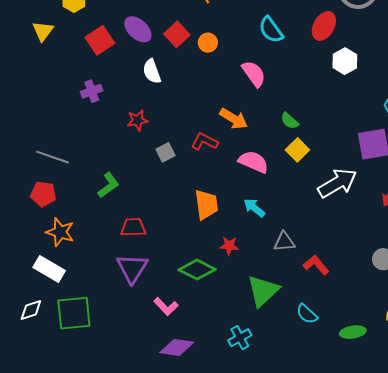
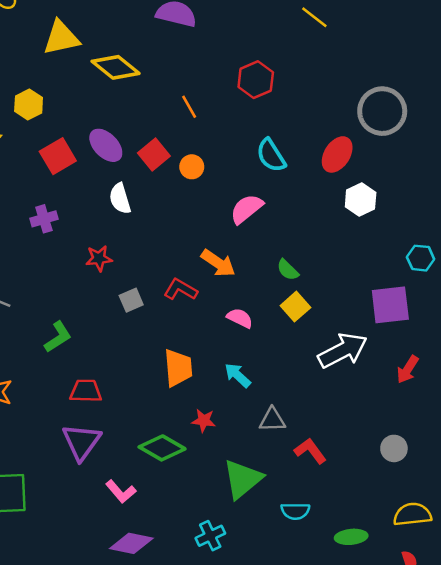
pink semicircle: (254, 74) -> (247, 209), turned -96
pink semicircle: (253, 162) -> (240, 318), size x0.7
cyan semicircle: (307, 314) -> (295, 511), turned -45

